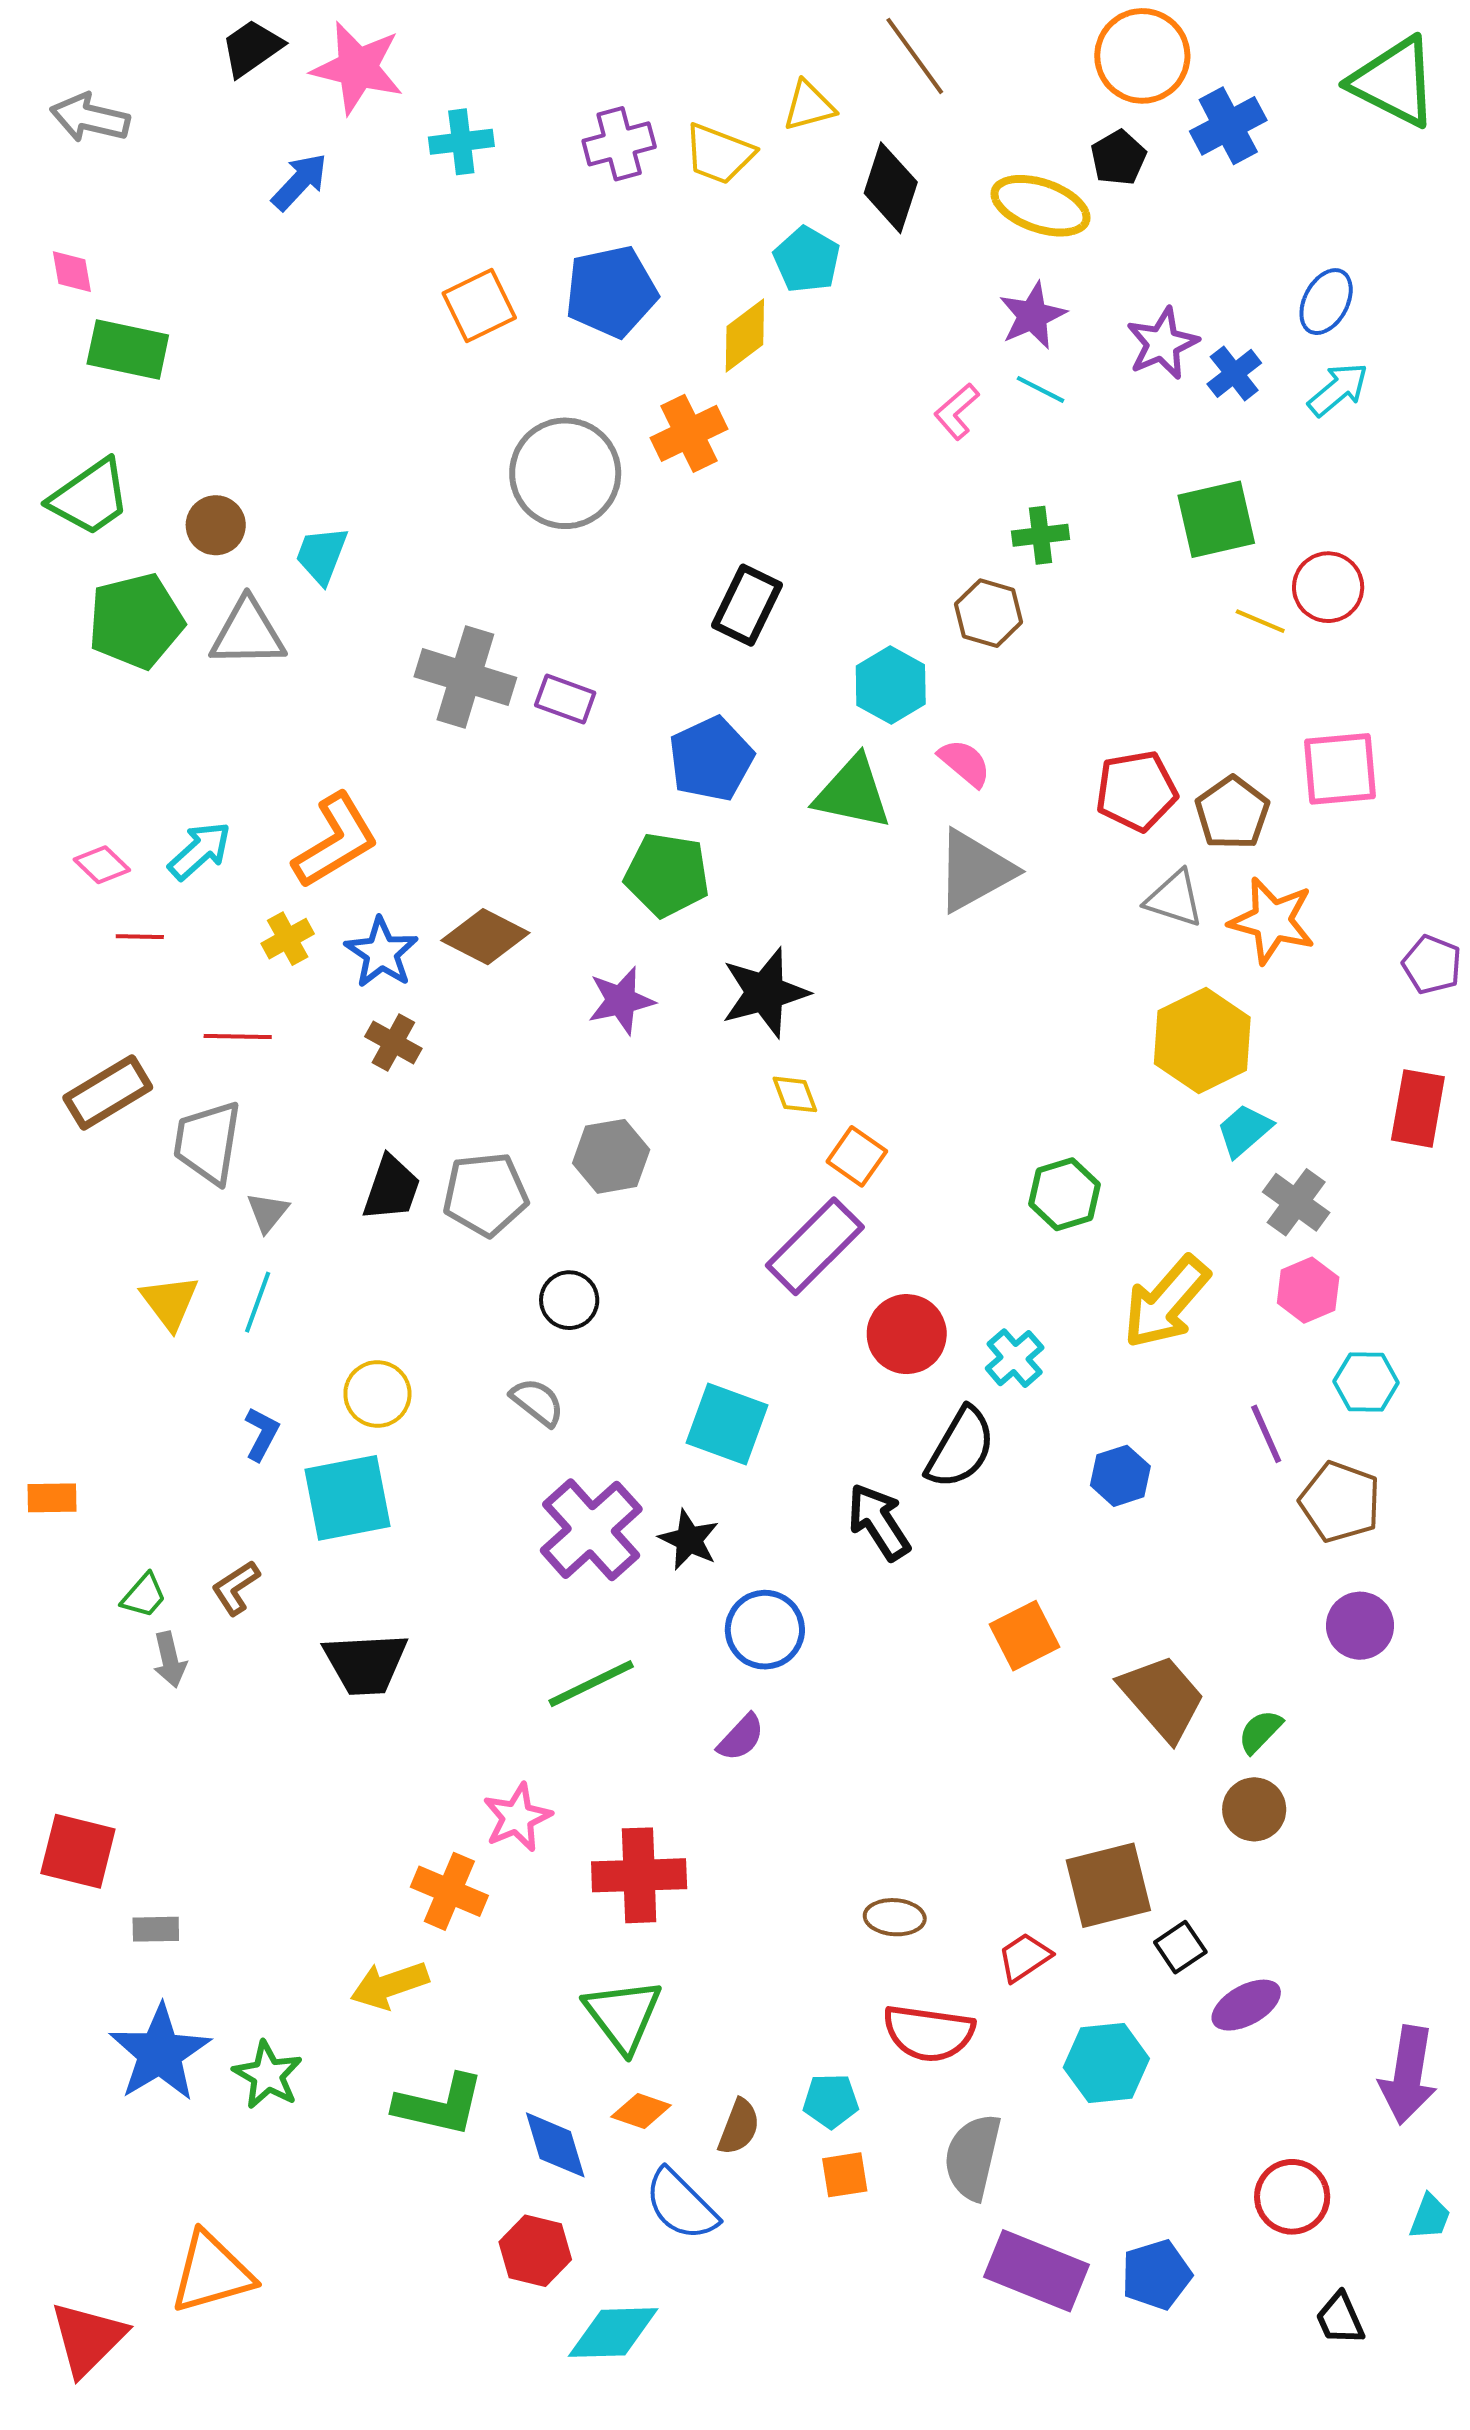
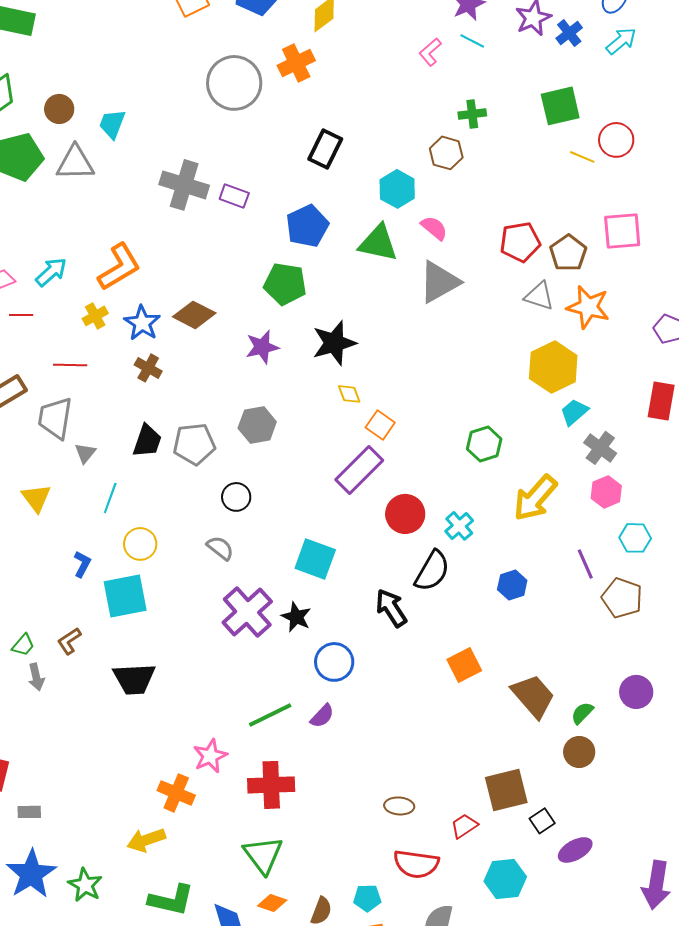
cyan line: (258, 1302) -> (110, 498), moved
purple circle: (1360, 1626) -> (636, 692), moved
green line: (591, 1684) -> (270, 715), moved

